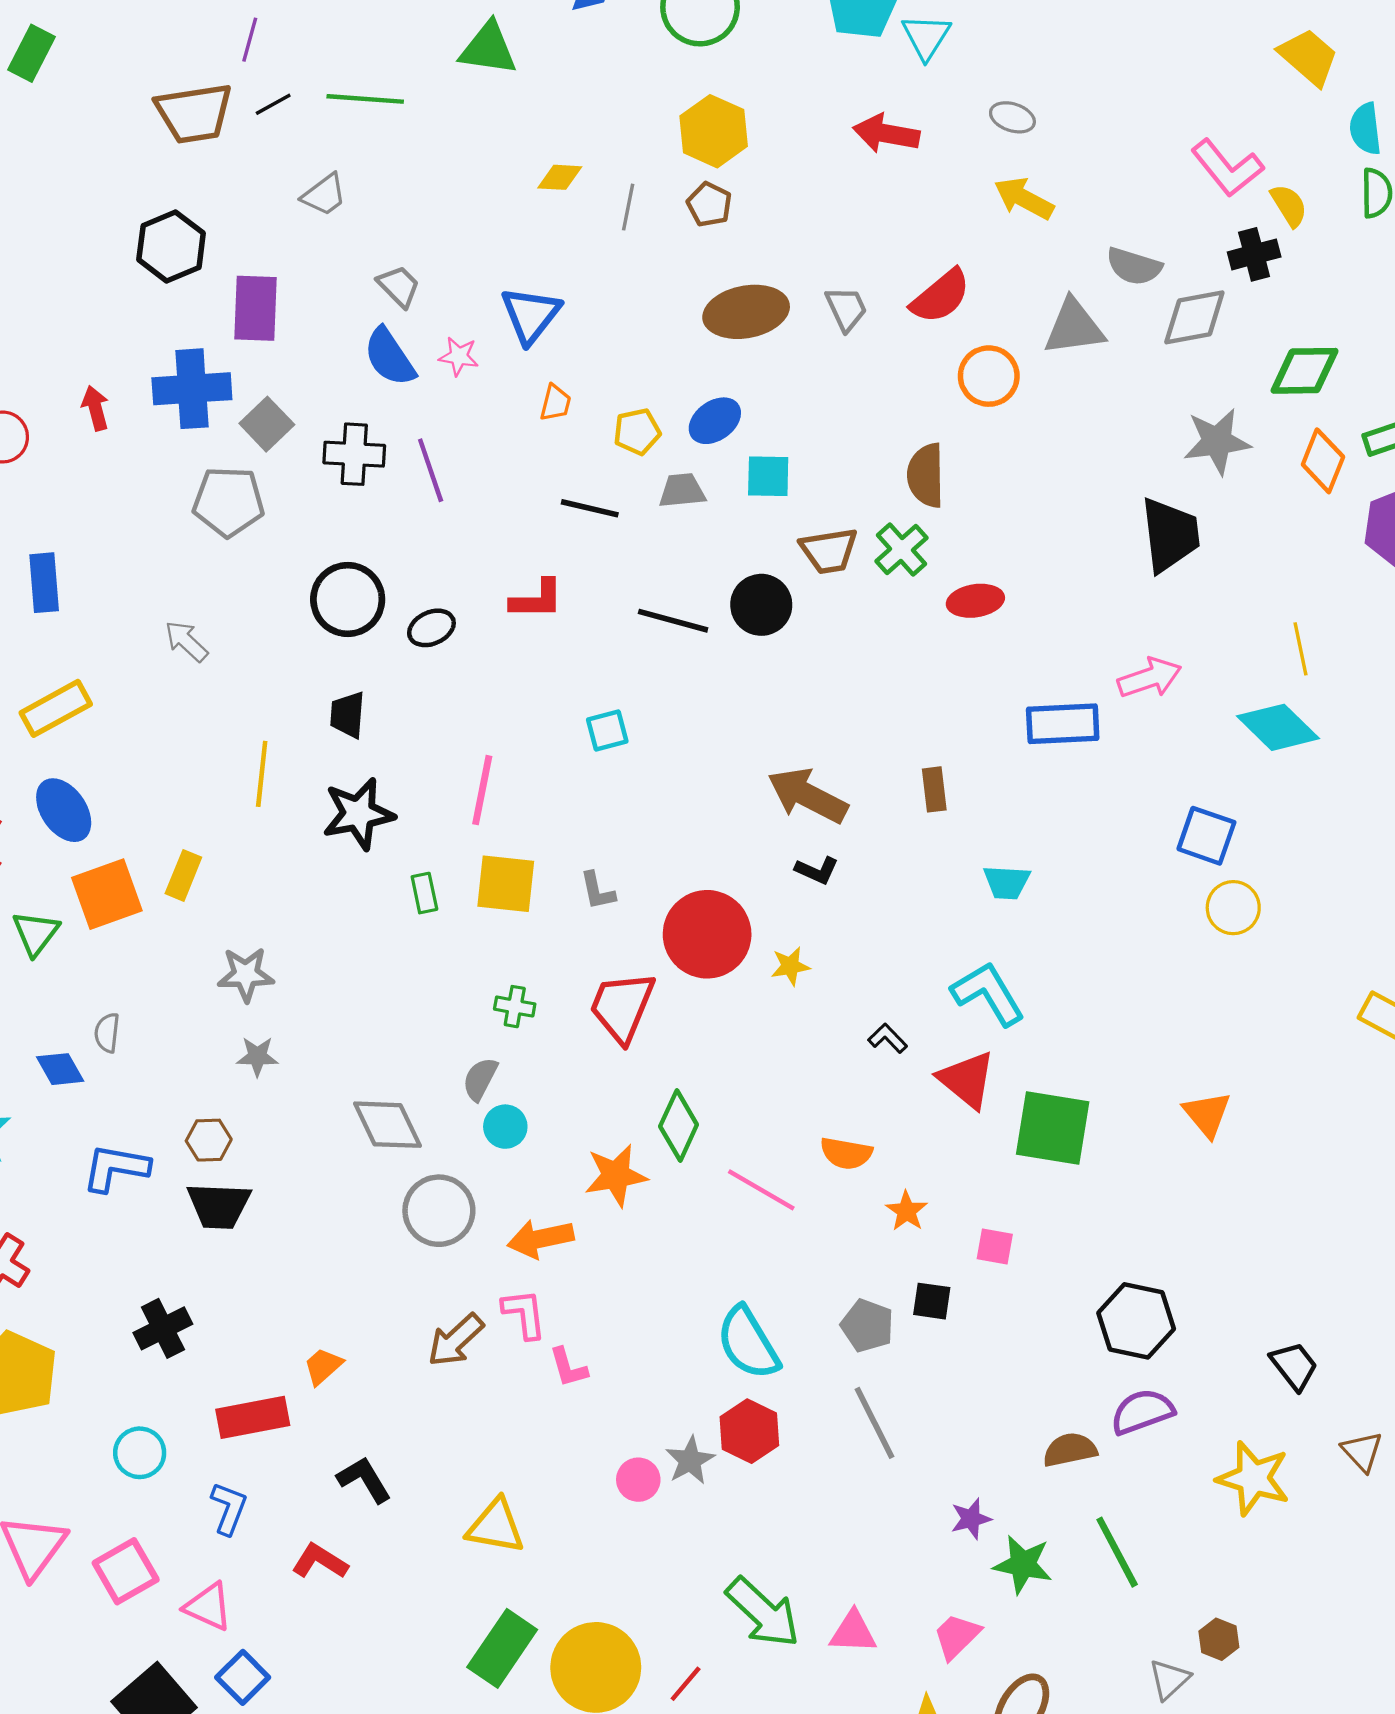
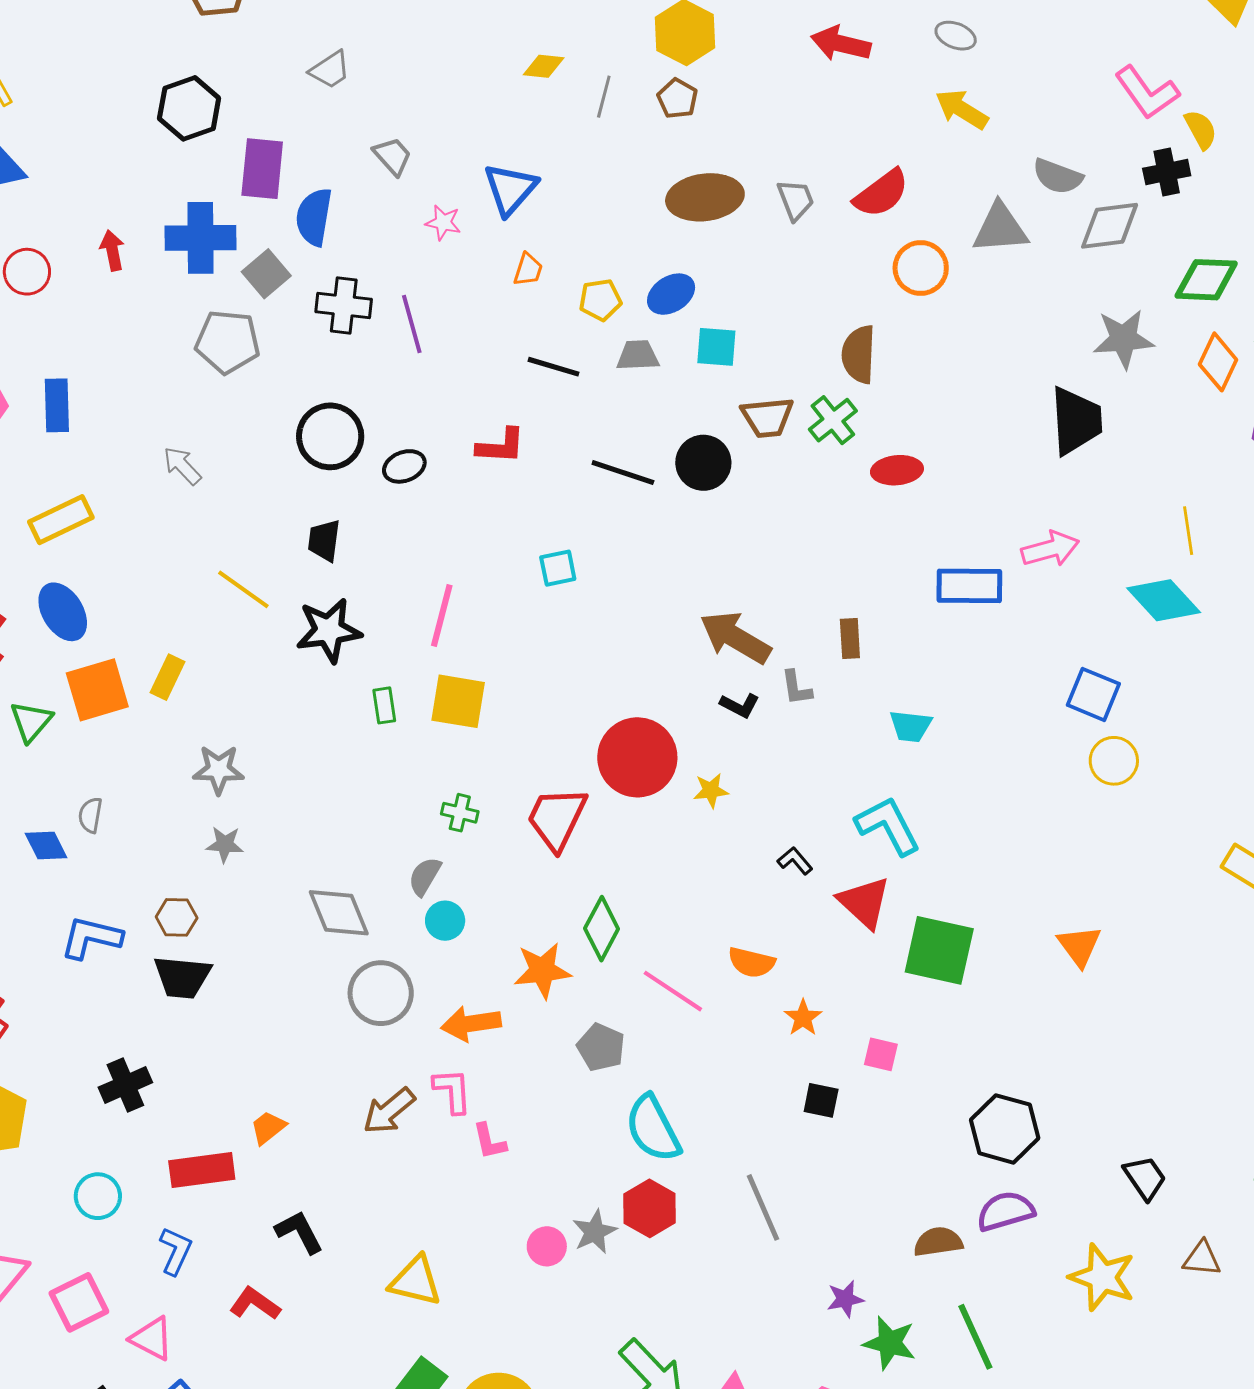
blue semicircle: (390, 357) -> (314, 217), moved, turned 40
yellow line: (262, 774) -> (243, 589), turned -64
gray L-shape: (597, 891) -> (796, 688), moved
gray pentagon: (867, 1326) -> (601, 1047), moved
brown triangle: (1362, 1451) -> (1202, 1259), turned -45

